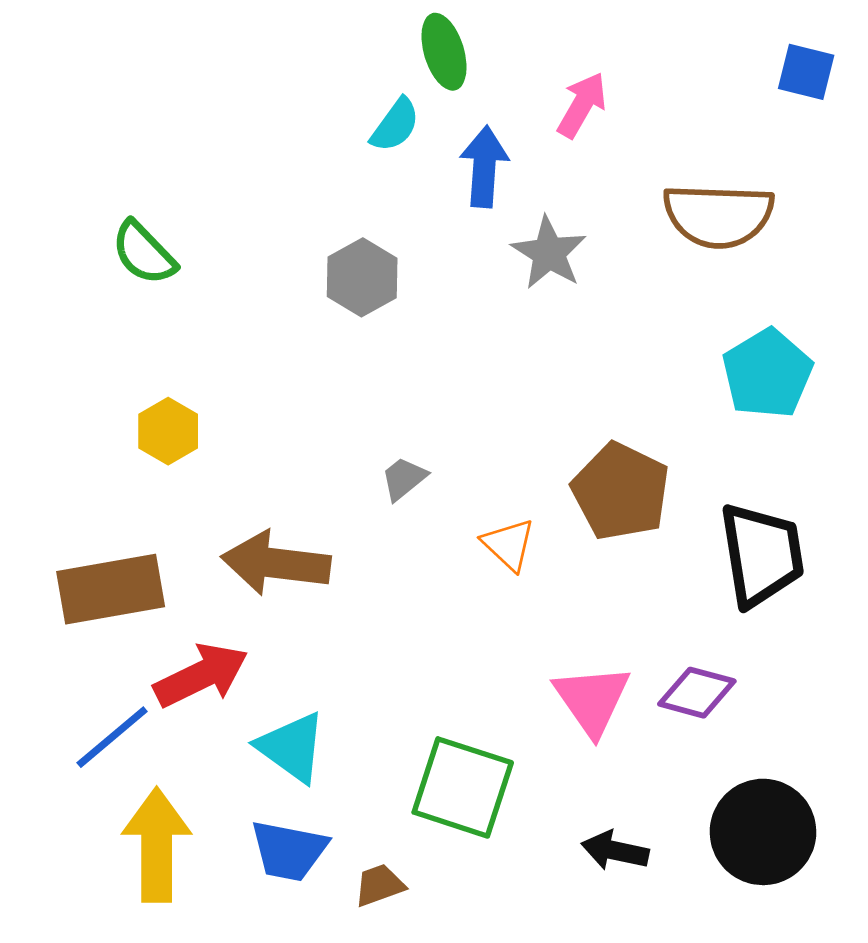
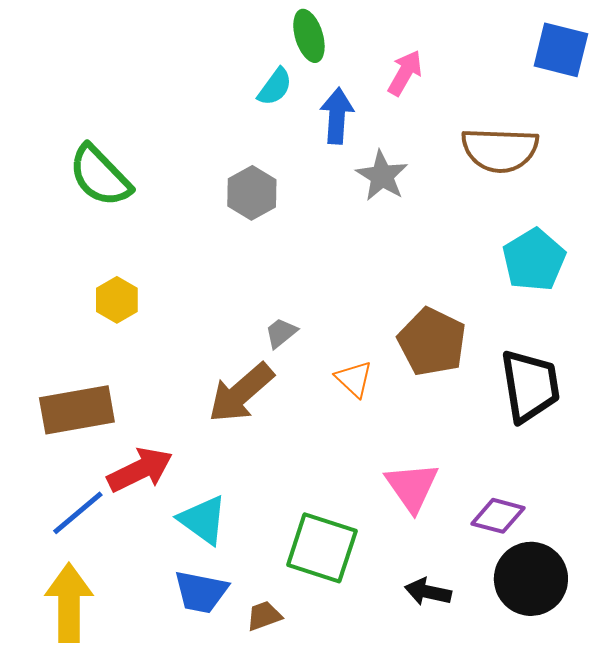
blue square: (806, 72) -> (561, 50), size x1.4
green semicircle: (144, 253) -> (100, 176), size x1.4
brown arrow: (276, 563) -> (241, 393), moved, turned -48
purple diamond: (697, 693) -> (498, 516), moved
yellow arrow: (157, 845) -> (69, 603), moved

